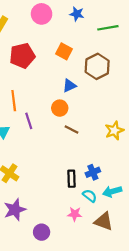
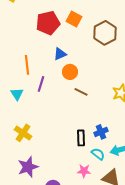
red pentagon: (22, 56) -> (48, 23), moved
blue triangle: (69, 86) -> (60, 54), moved
purple line: (29, 121) -> (41, 84), turned 35

